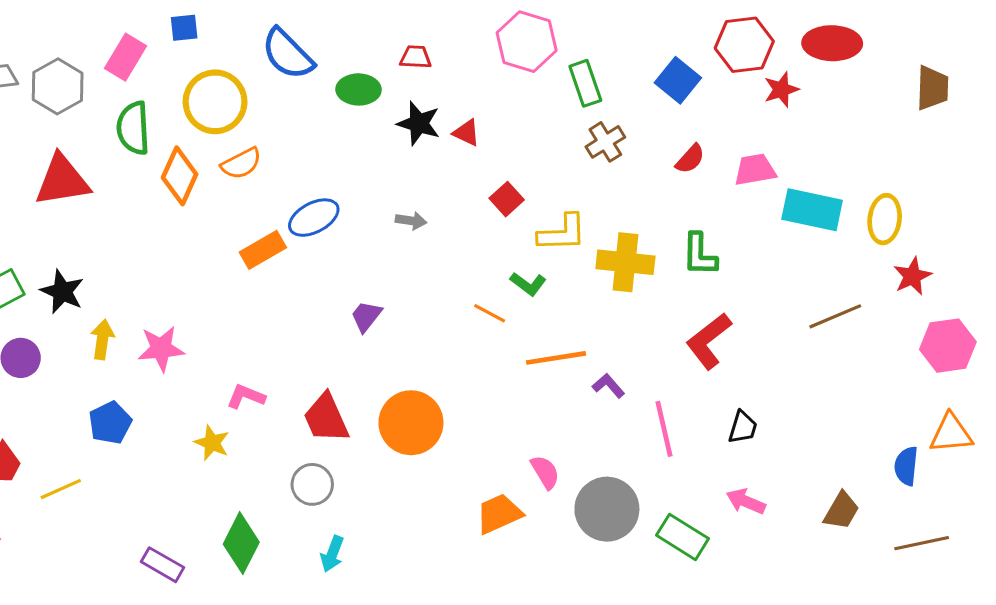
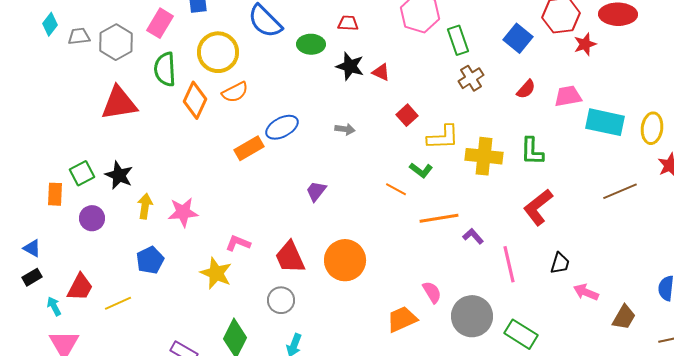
yellow star: (212, 443) -> (216, 273), size x1.4
pink arrow: (746, 501) -> (586, 292), moved

